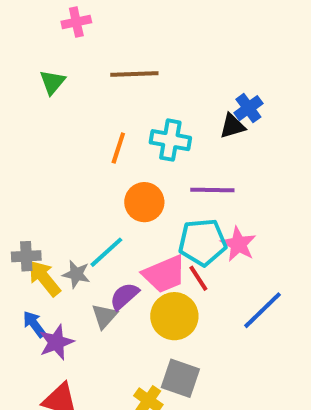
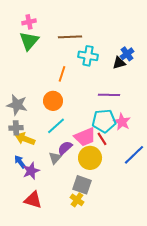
pink cross: (76, 22) -> (29, 22), moved
green triangle: (52, 82) -> (29, 41), size x1.5
cyan cross: (170, 140) -> (88, 56), moved
orange circle: (144, 202) -> (53, 101), moved
gray star: (76, 274) -> (17, 105), moved, size x1.5
yellow arrow: (44, 278) -> (25, 139), turned -30
gray square: (180, 378) -> (82, 185), moved

